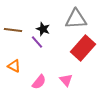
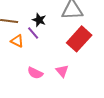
orange triangle: (14, 66) -> (17, 41), moved
pink semicircle: (39, 82) -> (35, 73), turned 77

